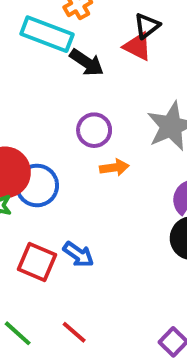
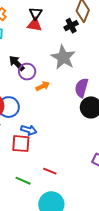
black arrow: (87, 63) -> (17, 63), moved, turned -150
blue arrow: (78, 254) -> (29, 130), moved

